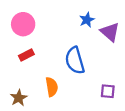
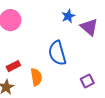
red rectangle: (26, 55) -> (13, 66), moved
purple square: (108, 91) -> (87, 81), turned -32

